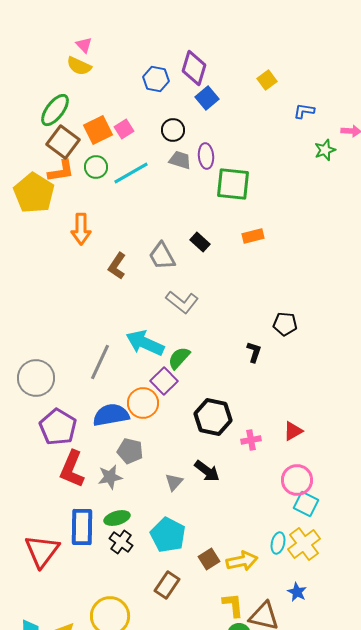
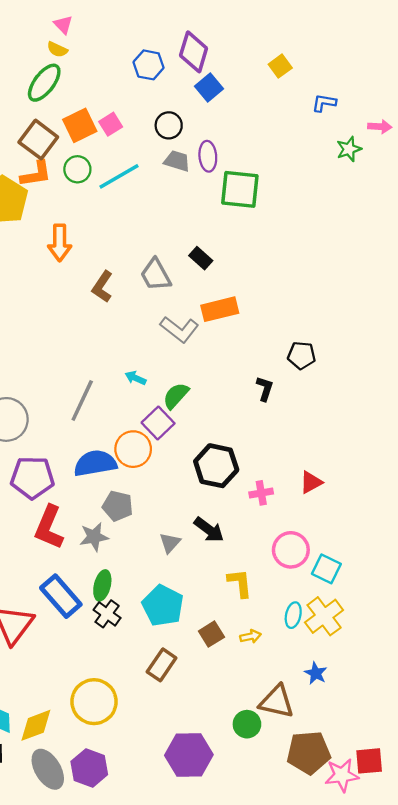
yellow semicircle: (79, 66) -> (57, 50), size x0.7
green ellipse: (55, 110) -> (44, 83), moved
orange rectangle: (253, 236) -> (220, 309), moved, size x1.4
cyan arrow: (145, 343) -> (136, 378), size x0.5
purple pentagon: (58, 427) -> (32, 478), turned -30
pink circle: (297, 480) -> (291, 550), moved
green ellipse: (117, 518) -> (102, 585), turned -60
blue rectangle: (82, 527) -> (61, 596), turned -42
yellow arrow: (242, 561) -> (251, 636), size x0.6
yellow L-shape: (233, 605) -> (240, 583), moved

